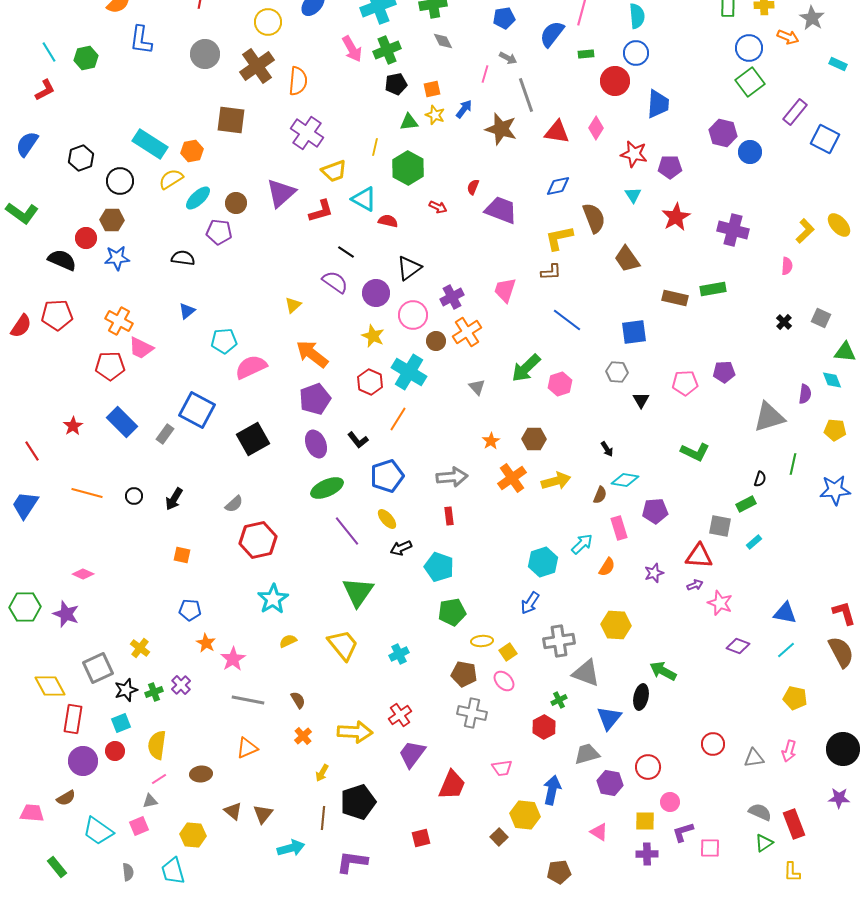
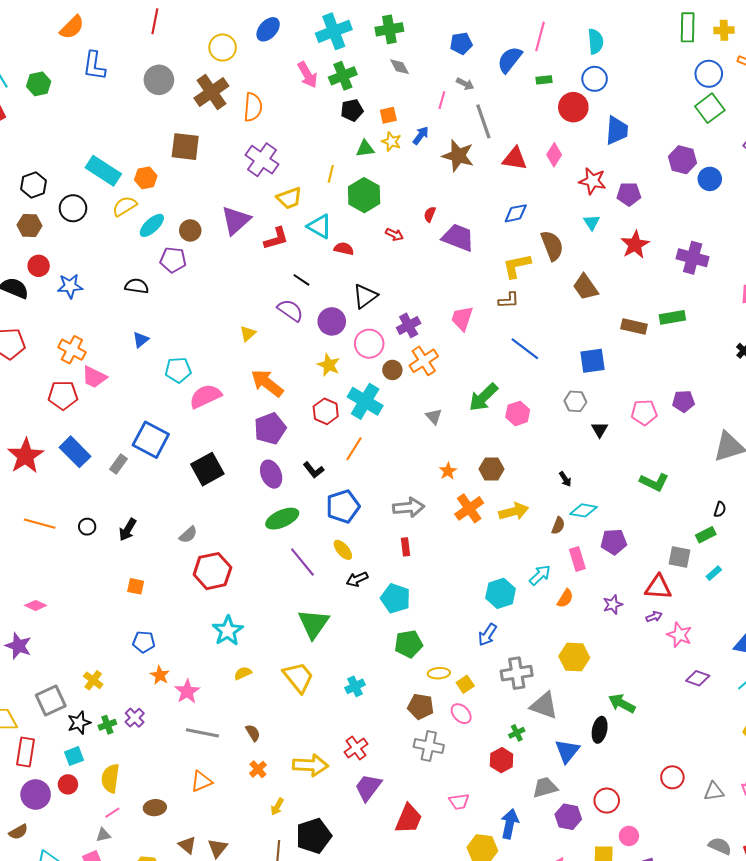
brown hexagon: (112, 220) -> (30, 225), moved
red star: (73, 426) -> (25, 456), size x1.8

